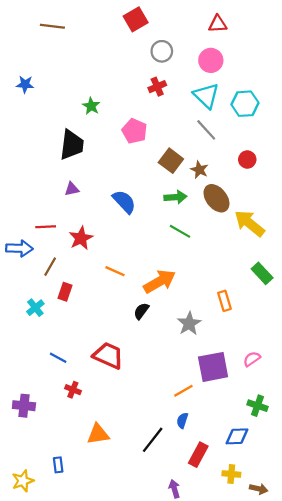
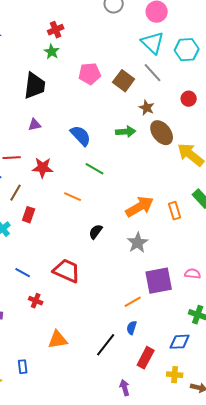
red cross: (157, 87) -> (56, 30), moved
pink pentagon: (134, 131) -> (90, 74), turned -30
brown square: (171, 161) -> (124, 81), moved
green line: (180, 231) -> (95, 169), moved
red star: (81, 238) -> (43, 168), turned 30
orange arrow: (160, 281) -> (140, 207), moved
orange rectangle: (224, 301) -> (175, 211), moved
pink semicircle: (252, 359) -> (193, 274), turned 42

